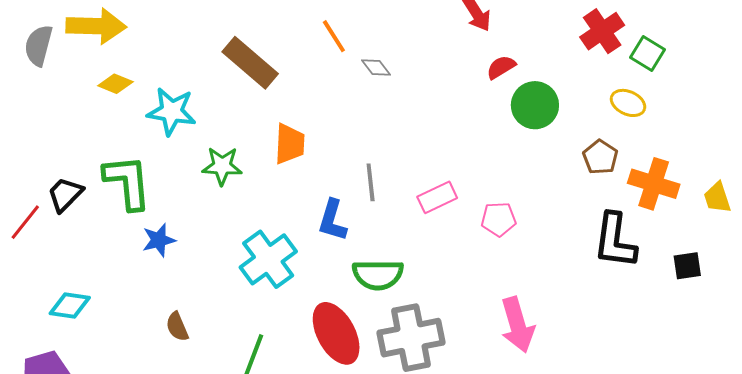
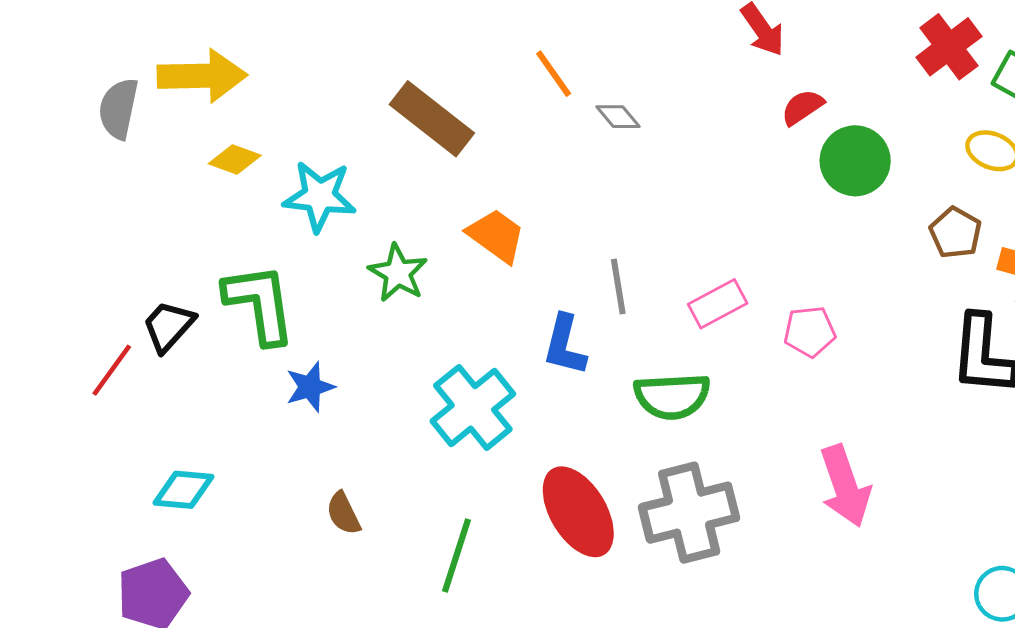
orange trapezoid: (290, 144) -> (496, 236), turned -54
green star: (222, 166) -> (398, 273), turned 30
green semicircle: (378, 275) -> (672, 396), moved

